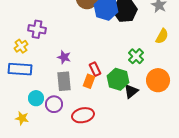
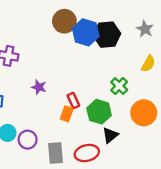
gray rectangle: (64, 81) -> (56, 153), moved
black triangle: (131, 91) -> (110, 135), moved
red ellipse: (83, 115) -> (87, 153), moved

